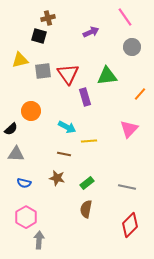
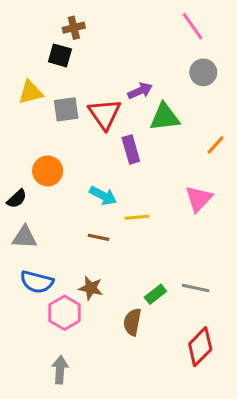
purple arrow: (91, 32) -> (140, 91), moved
brown star: (57, 178) -> (91, 288), moved
blue semicircle: (24, 183) -> (37, 282), size x1.5
green rectangle: (87, 183) -> (155, 294), moved
pink hexagon: (26, 217) -> (65, 313), moved

